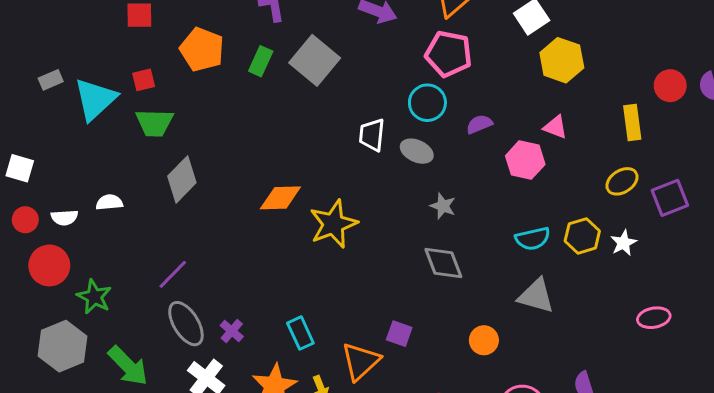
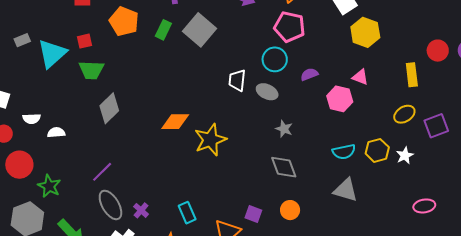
white semicircle: (109, 202) -> (56, 132), moved
white semicircle: (64, 218) -> (32, 119), moved
orange circle: (484, 340) -> (290, 210), moved

